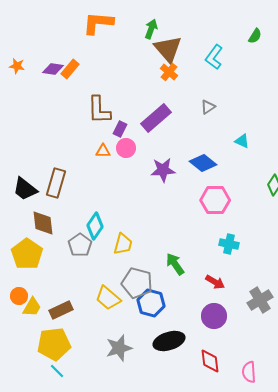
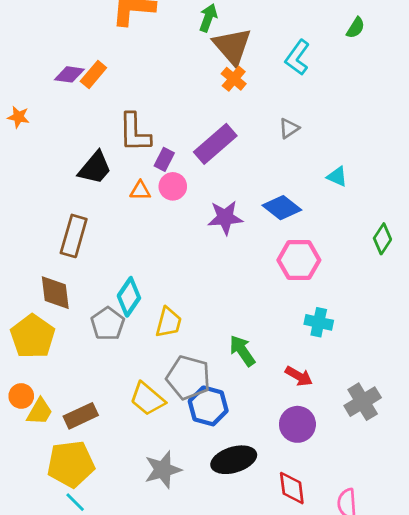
orange star: (17, 66) -> (18, 117), moved
black trapezoid: (25, 189) -> (95, 168), moved, turned -88

